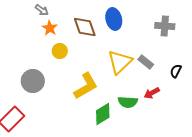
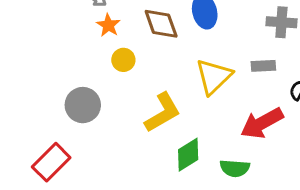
gray rectangle: (146, 62) -> (263, 66), moved, turned -42
red arrow: (152, 93) -> (262, 123), size x1.8
green semicircle: (128, 102) -> (235, 168), moved

